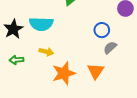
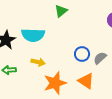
blue circle: (102, 30) -> (82, 54), moved
orange triangle: (96, 71) -> (86, 81), turned -30

